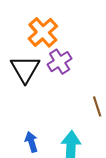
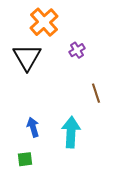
purple cross: (60, 62) -> (77, 50), moved, size x0.7

